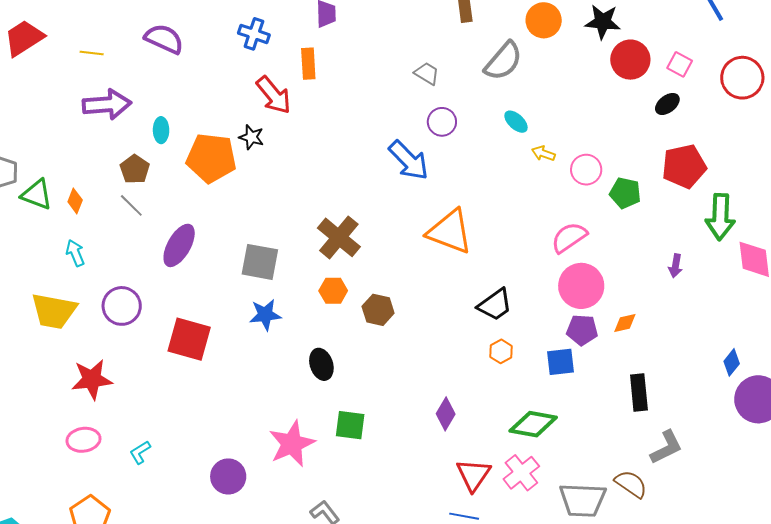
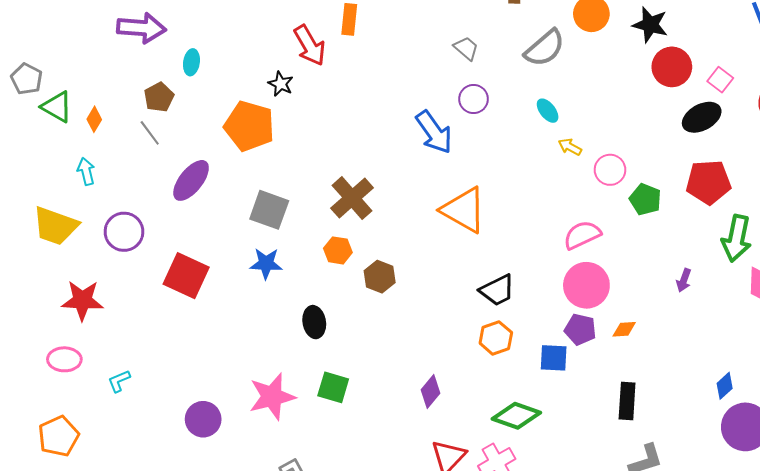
black ellipse: (667, 104) -> (702, 117), size x1.5
orange pentagon: (211, 158) -> (249, 126), moved
orange hexagon: (501, 351) -> (496, 338), size x1.4

